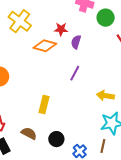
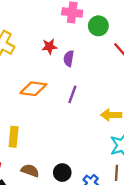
orange diamond: (45, 46) -> (33, 89), moved
yellow rectangle: (44, 104) -> (14, 137), moved

